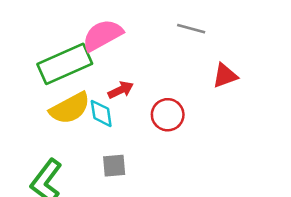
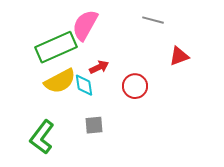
pink semicircle: (102, 35) -> (85, 25), turned -32

